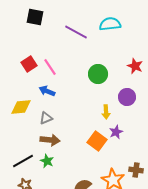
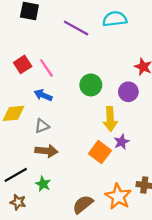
green circle: (98, 74) -> (91, 85), moved
purple circle: (127, 97) -> (128, 92), moved
yellow arrow: (106, 112) -> (110, 119), size x1.5
green star: (47, 161) -> (43, 184), moved

